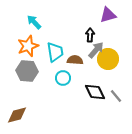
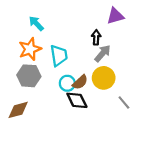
yellow circle: (108, 59) -> (104, 78), moved
brown semicircle: (75, 60) -> (80, 82), moved, turned 133
black diamond: (95, 92) -> (77, 100), moved
brown diamond: (17, 115) -> (18, 110), moved

